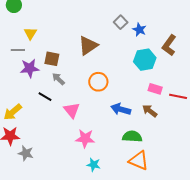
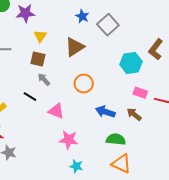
gray square: (121, 22) -> (108, 25), size x1.5
blue star: (139, 30) -> (82, 16), moved
yellow triangle: (30, 33) -> (40, 36), moved
purple star: (30, 68) -> (25, 13), moved
pink triangle: (72, 110) -> (56, 111), turned -30

